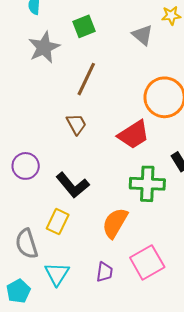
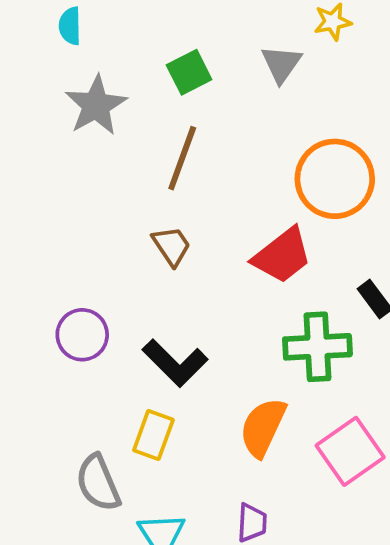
green square: (84, 26) -> (189, 72), moved
gray triangle: (142, 35) -> (281, 64), turned 30
pink square: (147, 262) -> (350, 451), moved

